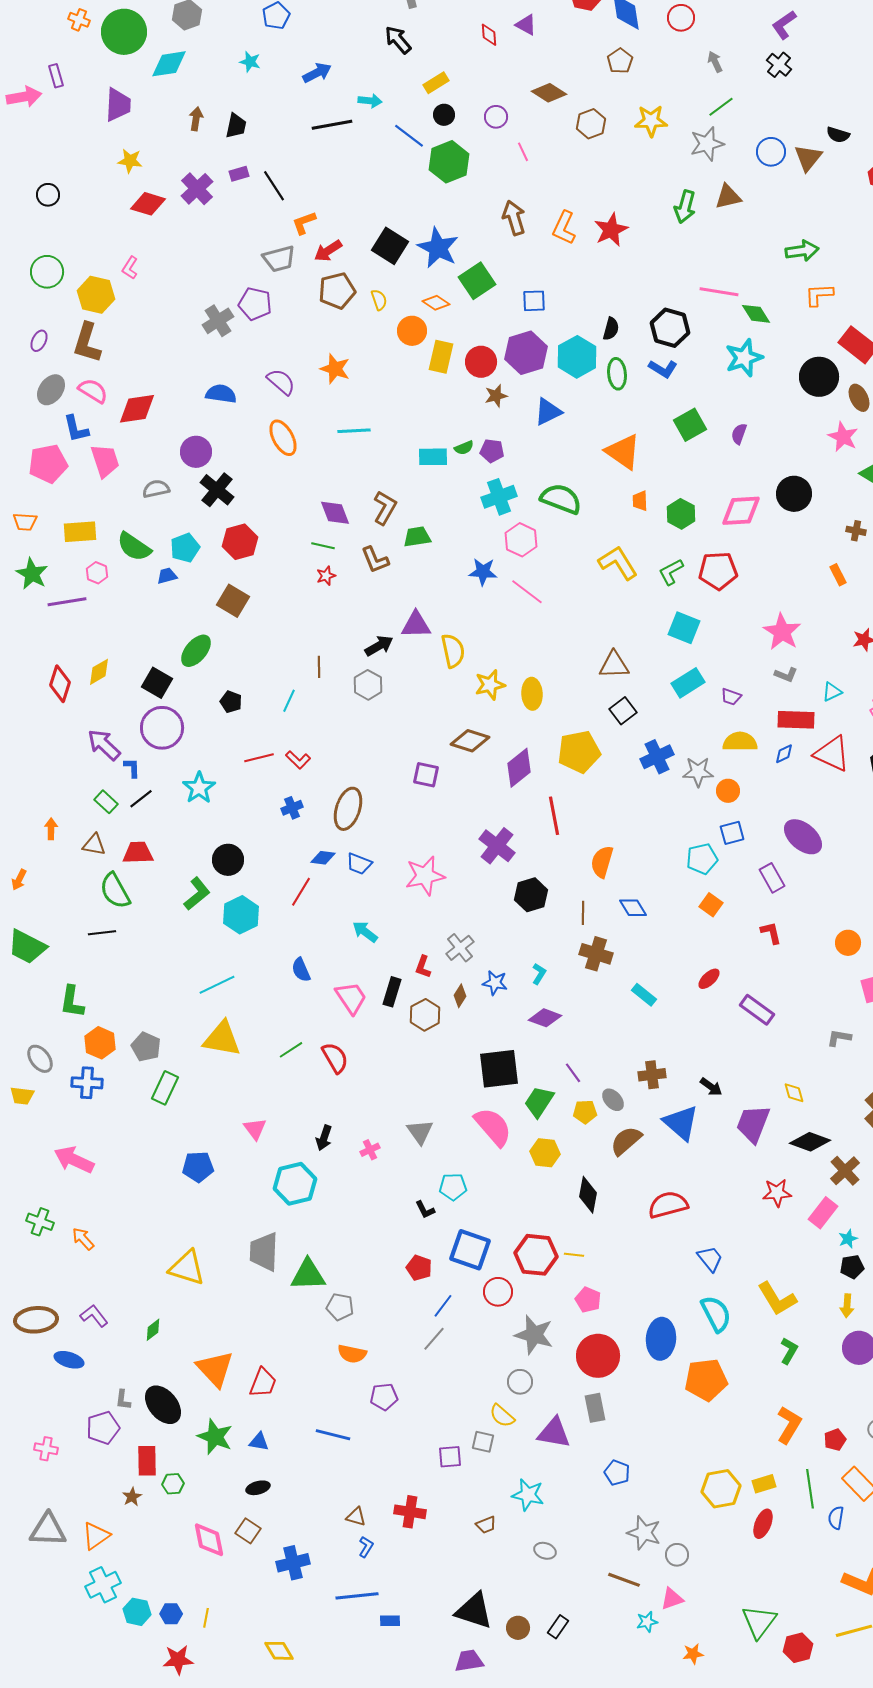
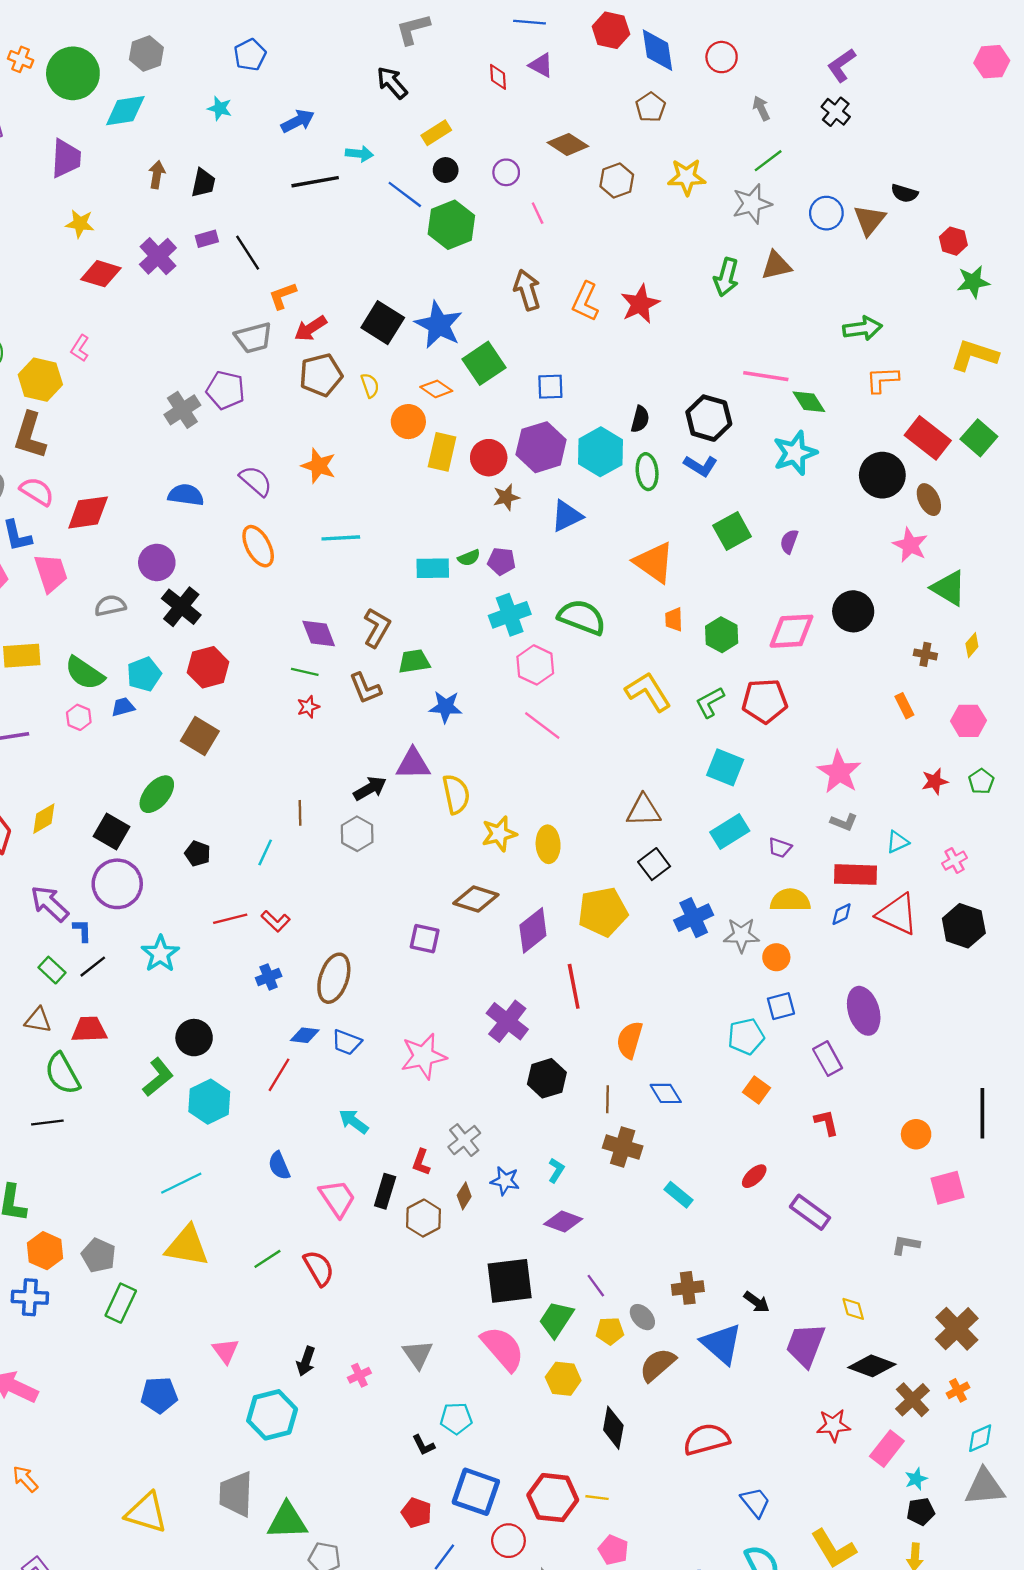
blue star: (483, 572) -> (446, 707), moved
pink hexagon: (97, 573) -> (79, 717), moved
purple ellipse: (803, 837) -> (864, 1011), turned 33

